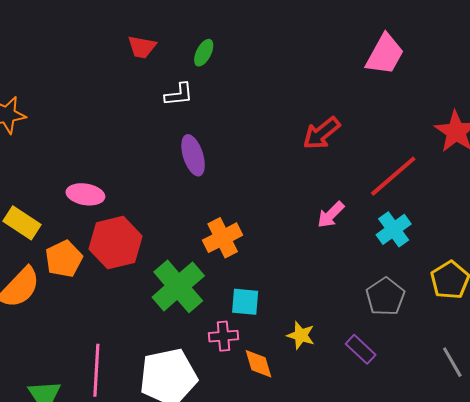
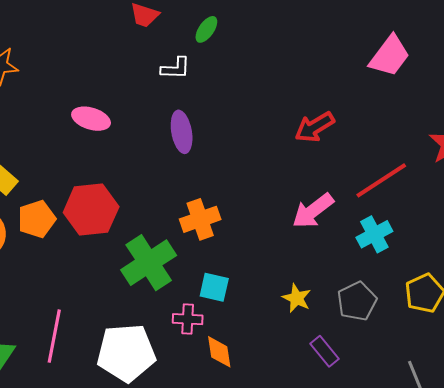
pink ellipse: (85, 194) -> (91, 119), moved
pink arrow: (331, 215) -> (313, 211), size x1.4
yellow star: (301, 335) -> (297, 298), moved

